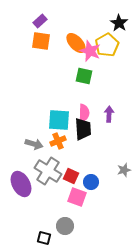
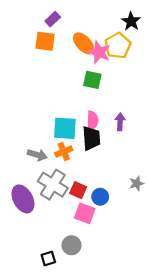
purple rectangle: (40, 21) -> (53, 19), moved
black square: (44, 238) -> (48, 258), turned -32

